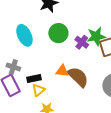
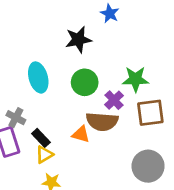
green star: (96, 36) -> (136, 79), moved
brown semicircle: (78, 77) -> (102, 122), moved, turned 130
black rectangle: (34, 78) -> (41, 138), turned 48

